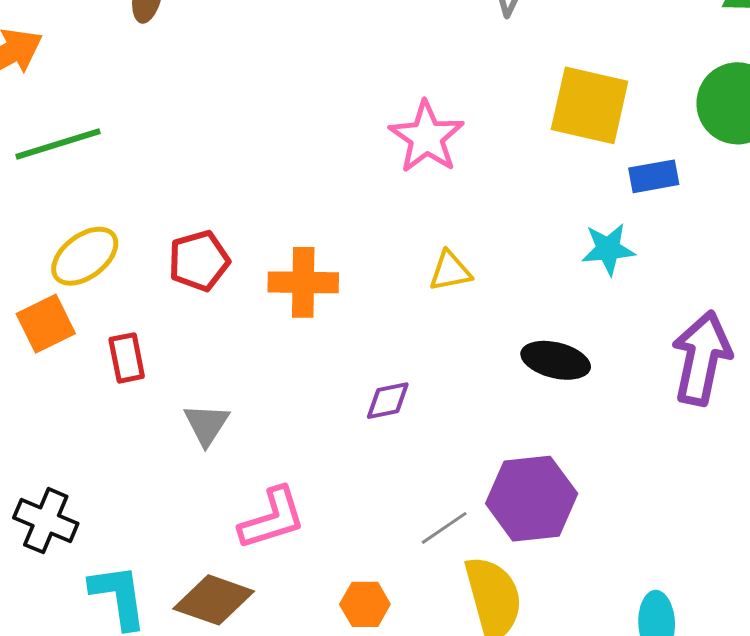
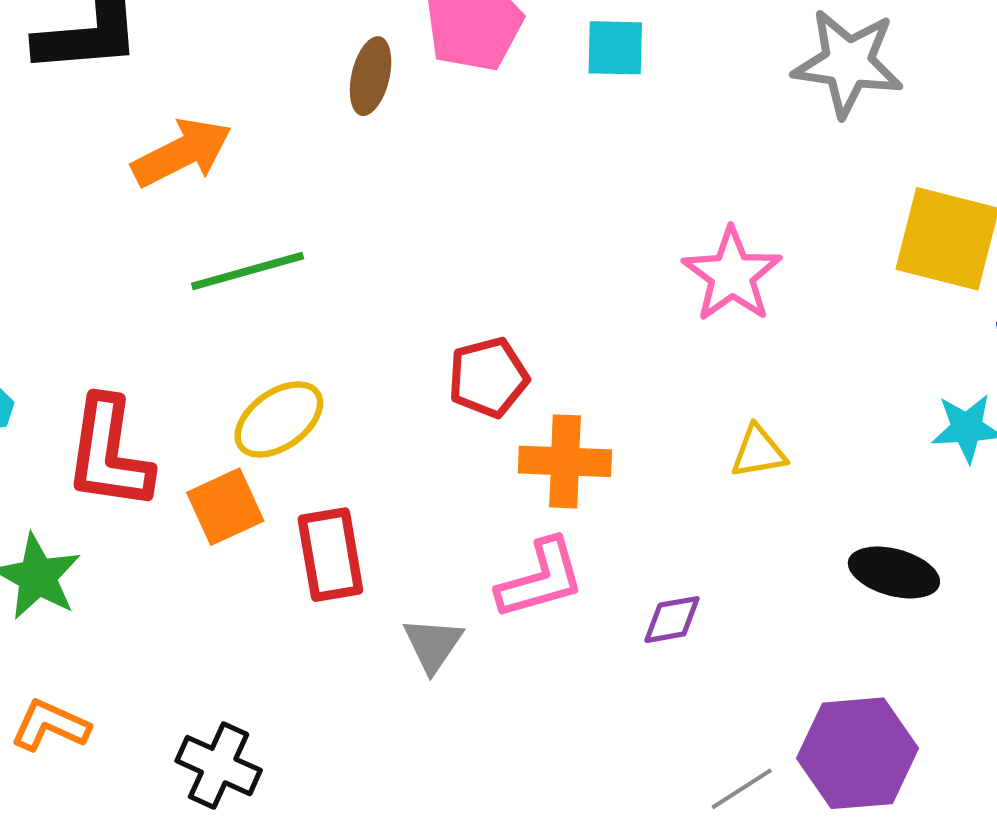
red pentagon: (199, 261) -> (488, 377), moved
red rectangle: (127, 358) -> (330, 555), size x1.4
pink L-shape: (272, 518) -> (541, 579), moved

